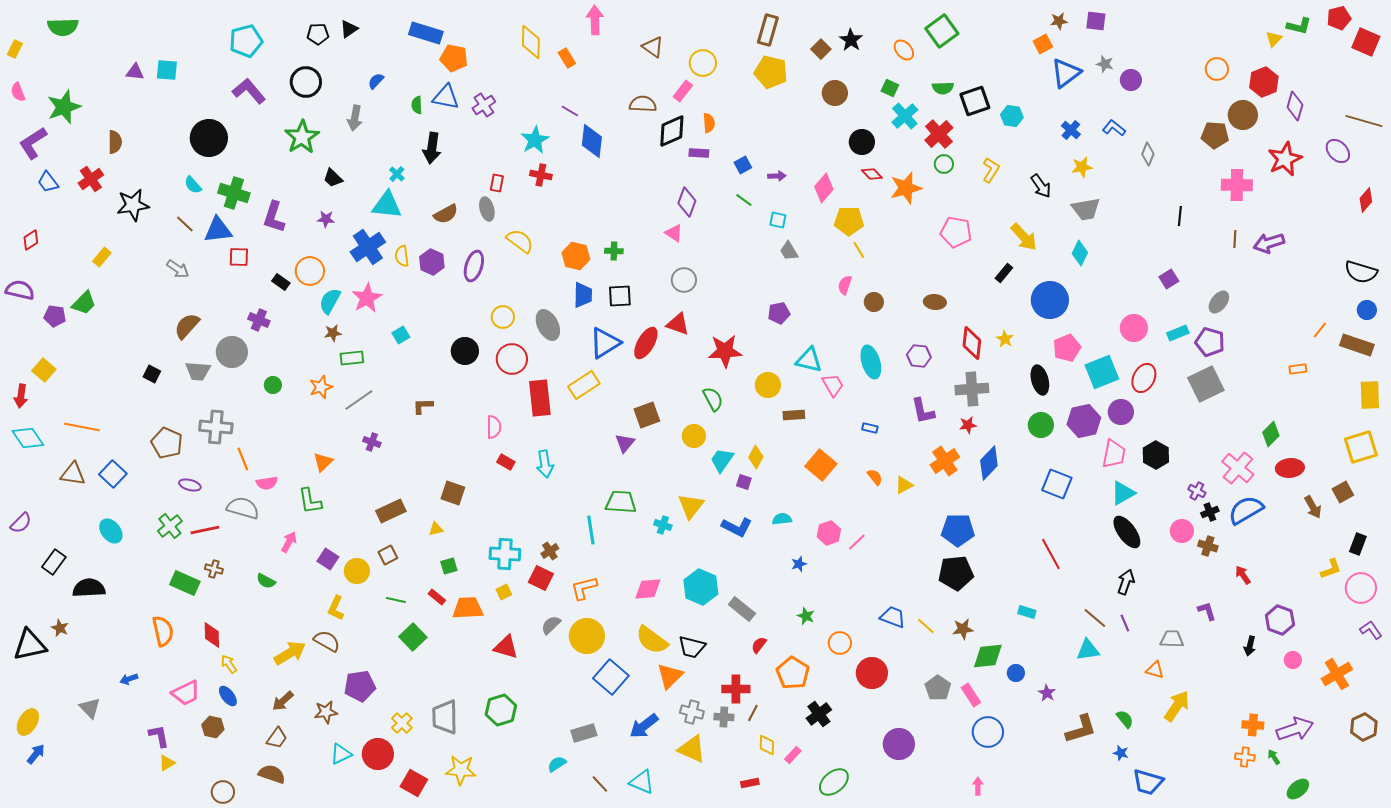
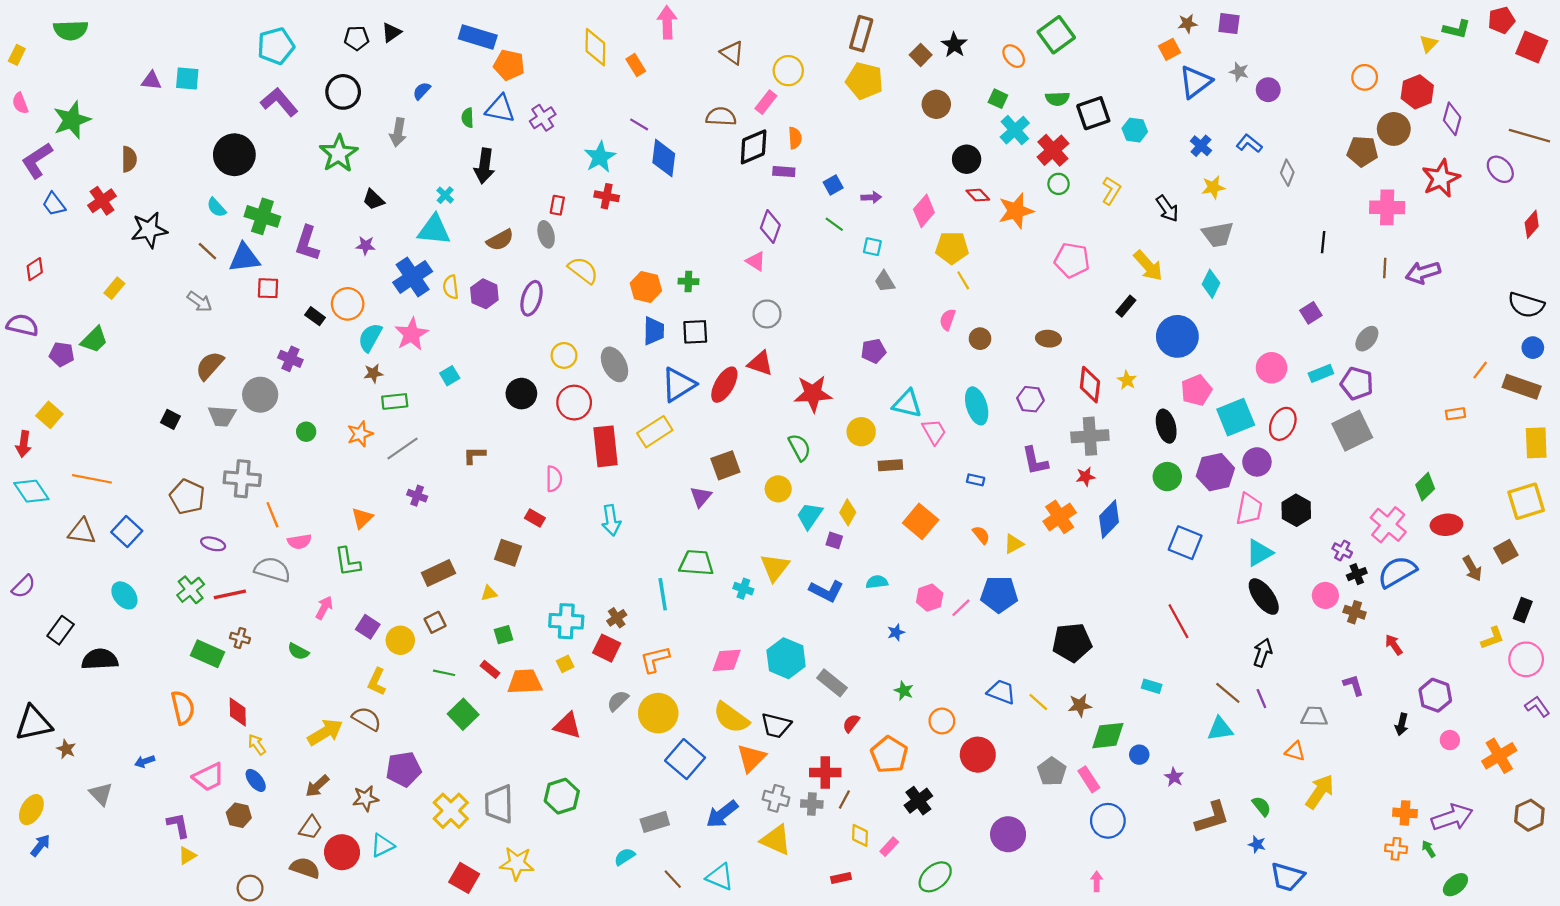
red rectangle: (506, 462) -> (535, 518), moved
blue pentagon: (958, 530) -> (999, 594), moved
brown star: (60, 628) -> (66, 749), moved
yellow cross: (402, 723) -> (451, 811), size x1.5
red circle: (378, 754) -> (342, 852), moved

